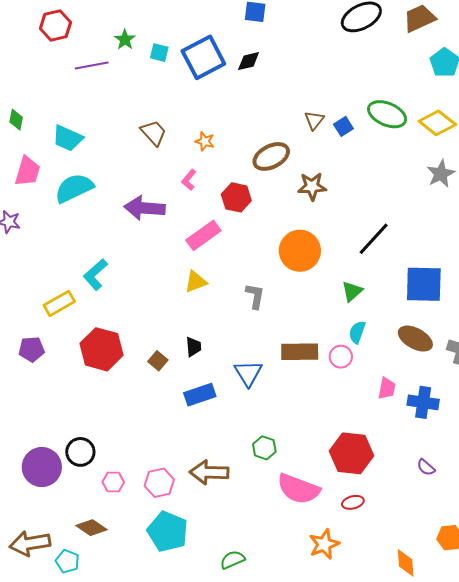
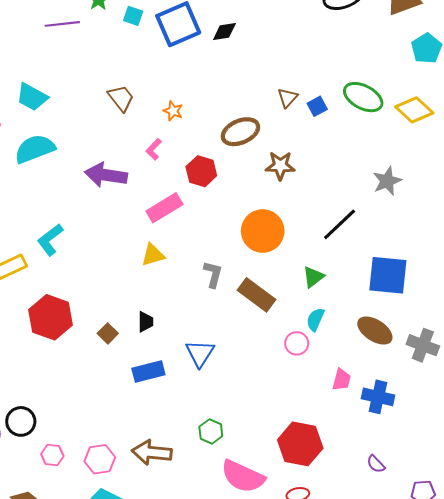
gray star: (441, 174) -> (387, 181), moved
brown rectangle: (300, 352) -> (257, 295), moved, turned 33

